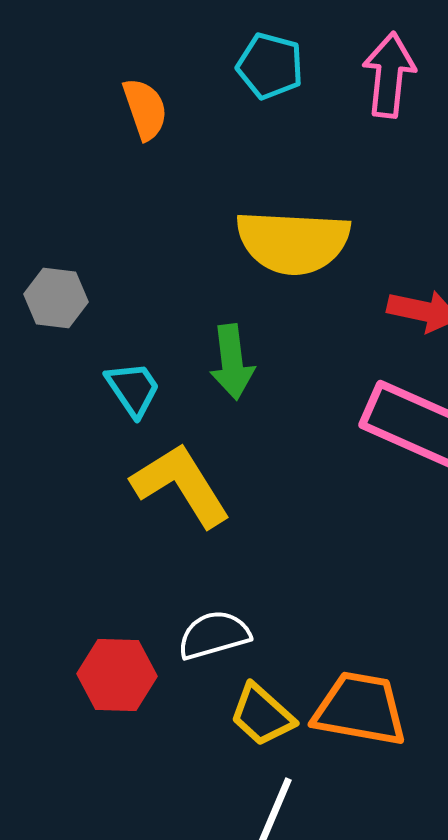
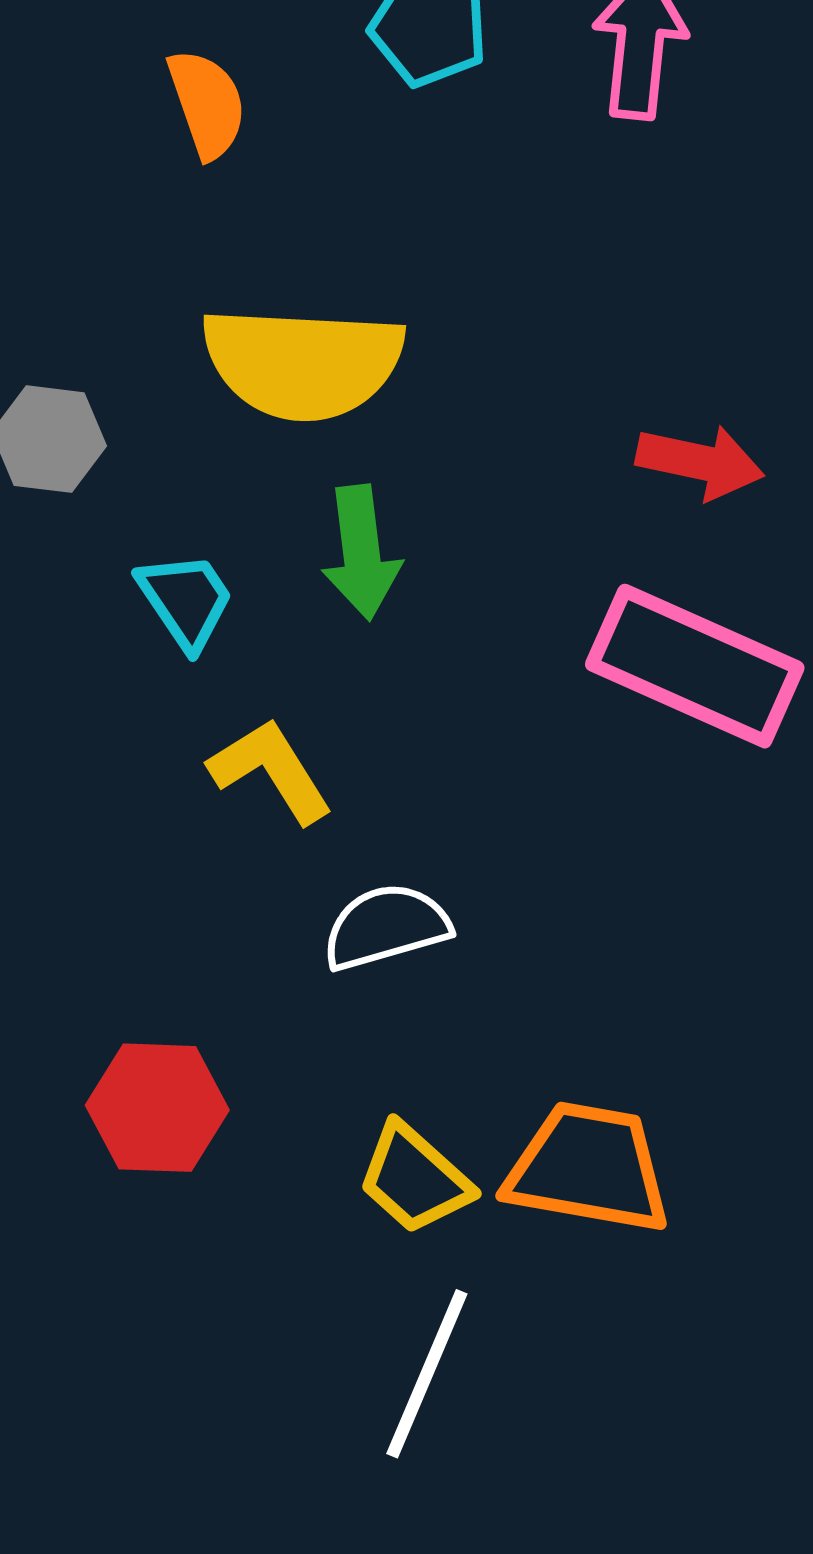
yellow semicircle: (293, 242) -> (303, 363), moved
yellow L-shape: (181, 485) -> (271, 771), size x0.7
white semicircle: (214, 635) -> (386, 927), moved

